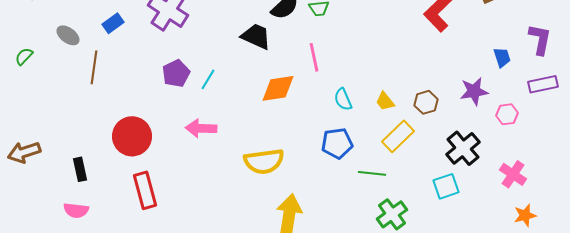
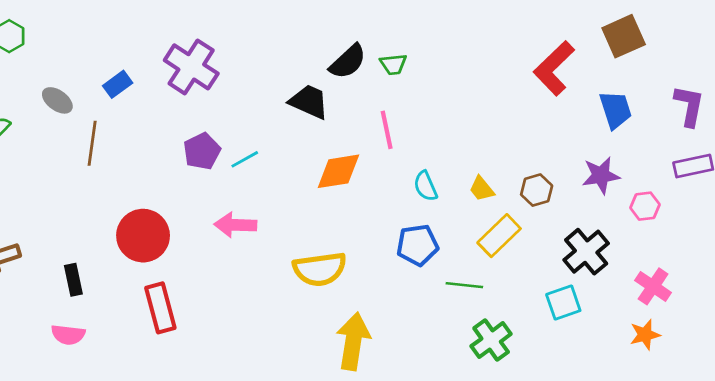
blue trapezoid: (502, 57) -> (616, 110), moved, size x1.4
cyan line: (208, 79) -> (245, 159), turned 30
orange star: (525, 215) -> (645, 335), moved

